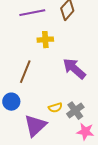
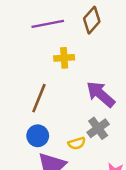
blue circle: (11, 102) -> (38, 136), moved
gray cross: (75, 111) -> (98, 128), moved

